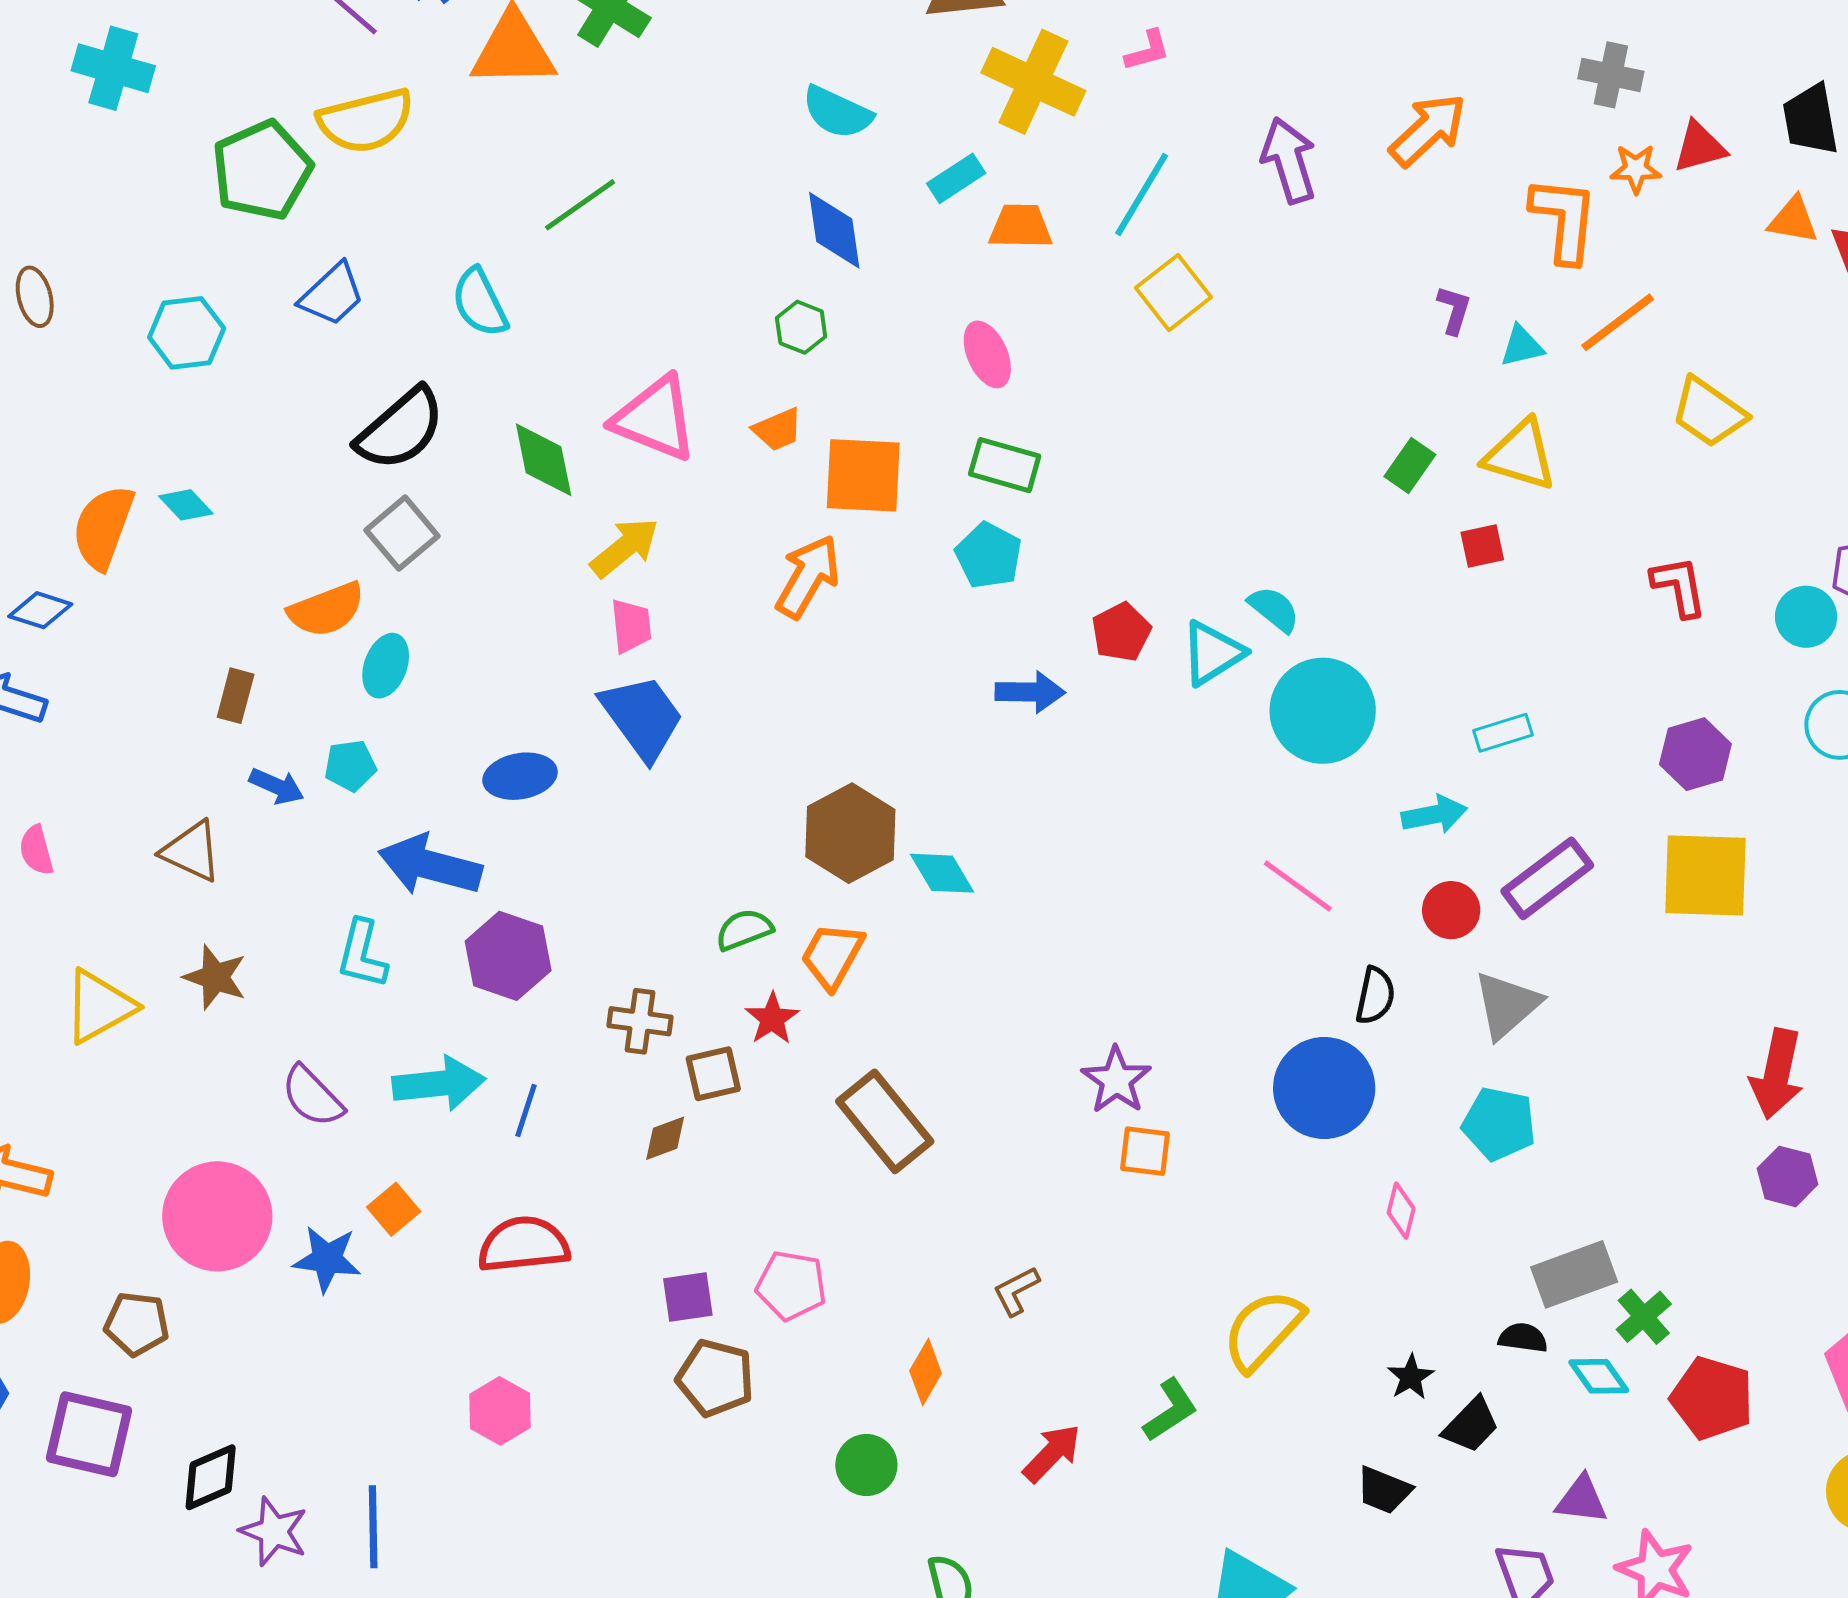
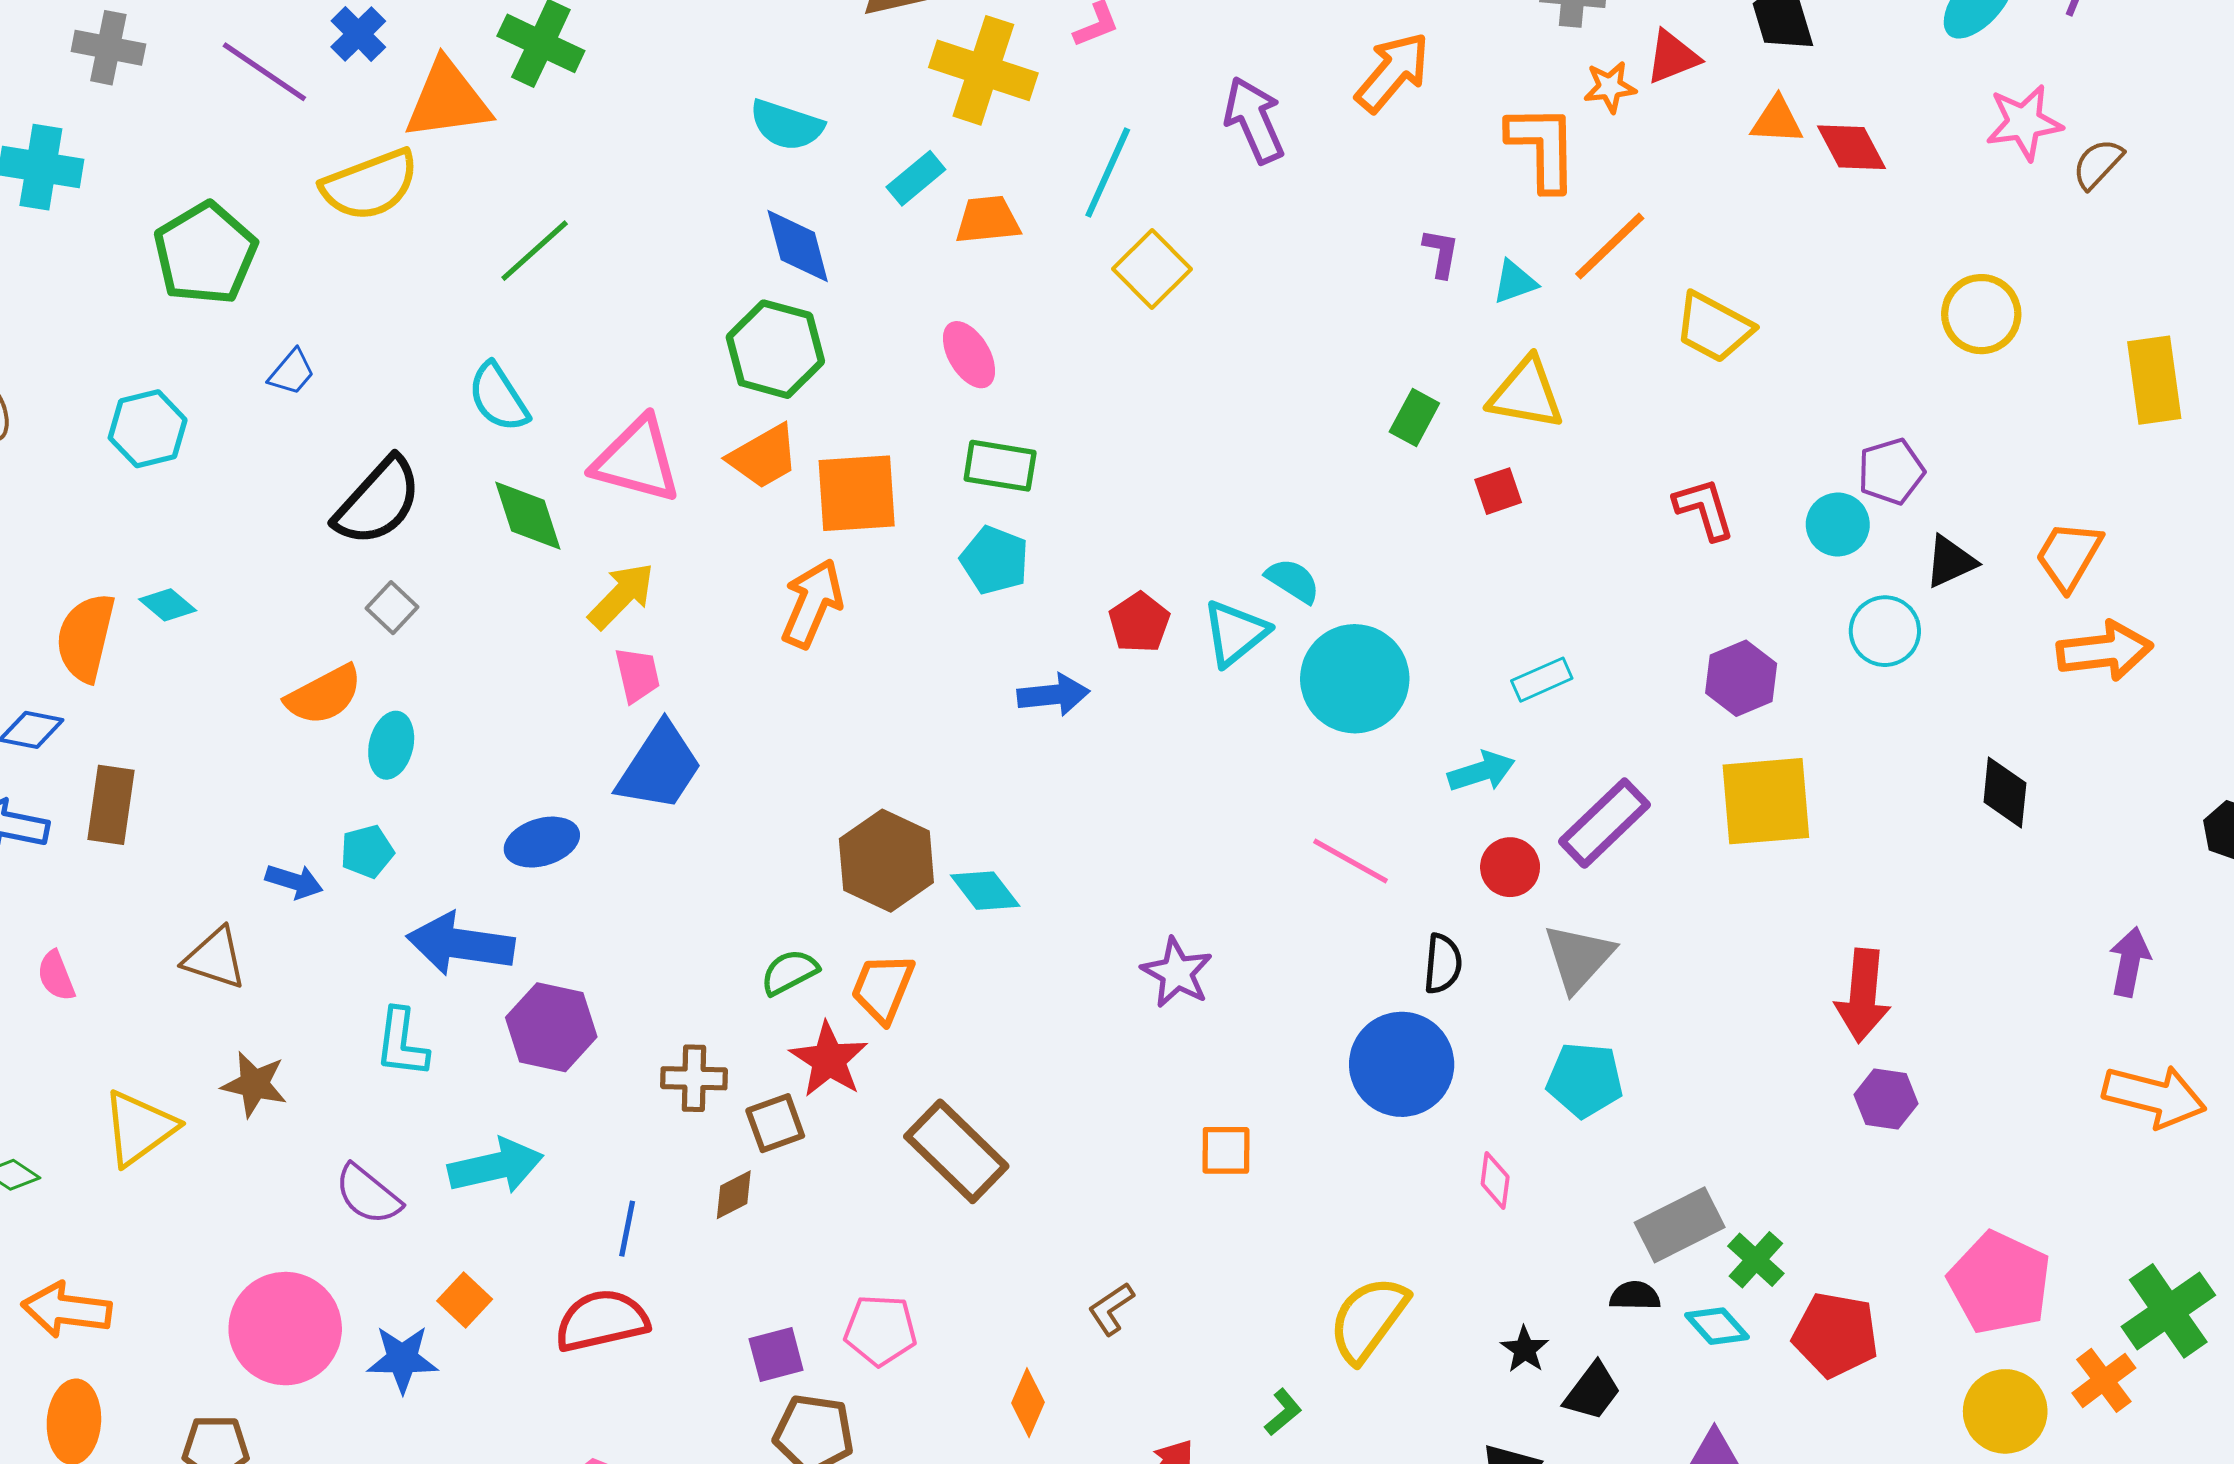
yellow semicircle: (366, 121) -> (370, 185), moved
blue trapezoid: (332, 295) -> (292, 372), size x0.7
cyan semicircle: (480, 303) -> (498, 397), moved
green hexagon: (801, 327) -> (775, 349), size x1.8
orange trapezoid: (778, 430) -> (764, 457), size x1.4
gray square: (402, 533) -> (392, 608), size x0.7
brown rectangle: (236, 696) -> (111, 805), moved, size x1.4
blue trapezoid: (642, 717) -> (660, 767), turned 76
red star: (772, 1019) -> (829, 1060), size x1.4
purple star: (1116, 1080) -> (1177, 973), moved
blue line: (526, 1111) -> (627, 1229), moved
green L-shape: (1170, 1410) -> (1283, 1412), size x0.7

